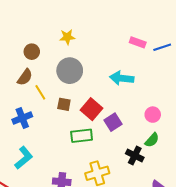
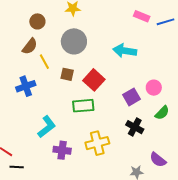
purple square: (113, 122) -> (132, 97), moved
green semicircle: (152, 140) -> (162, 113), moved
cyan L-shape: (24, 158) -> (47, 127), moved

